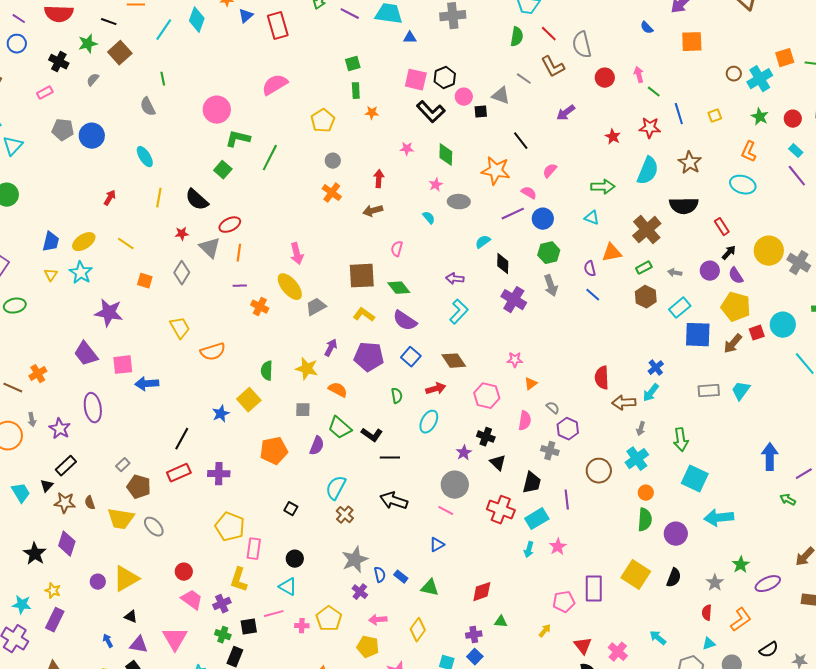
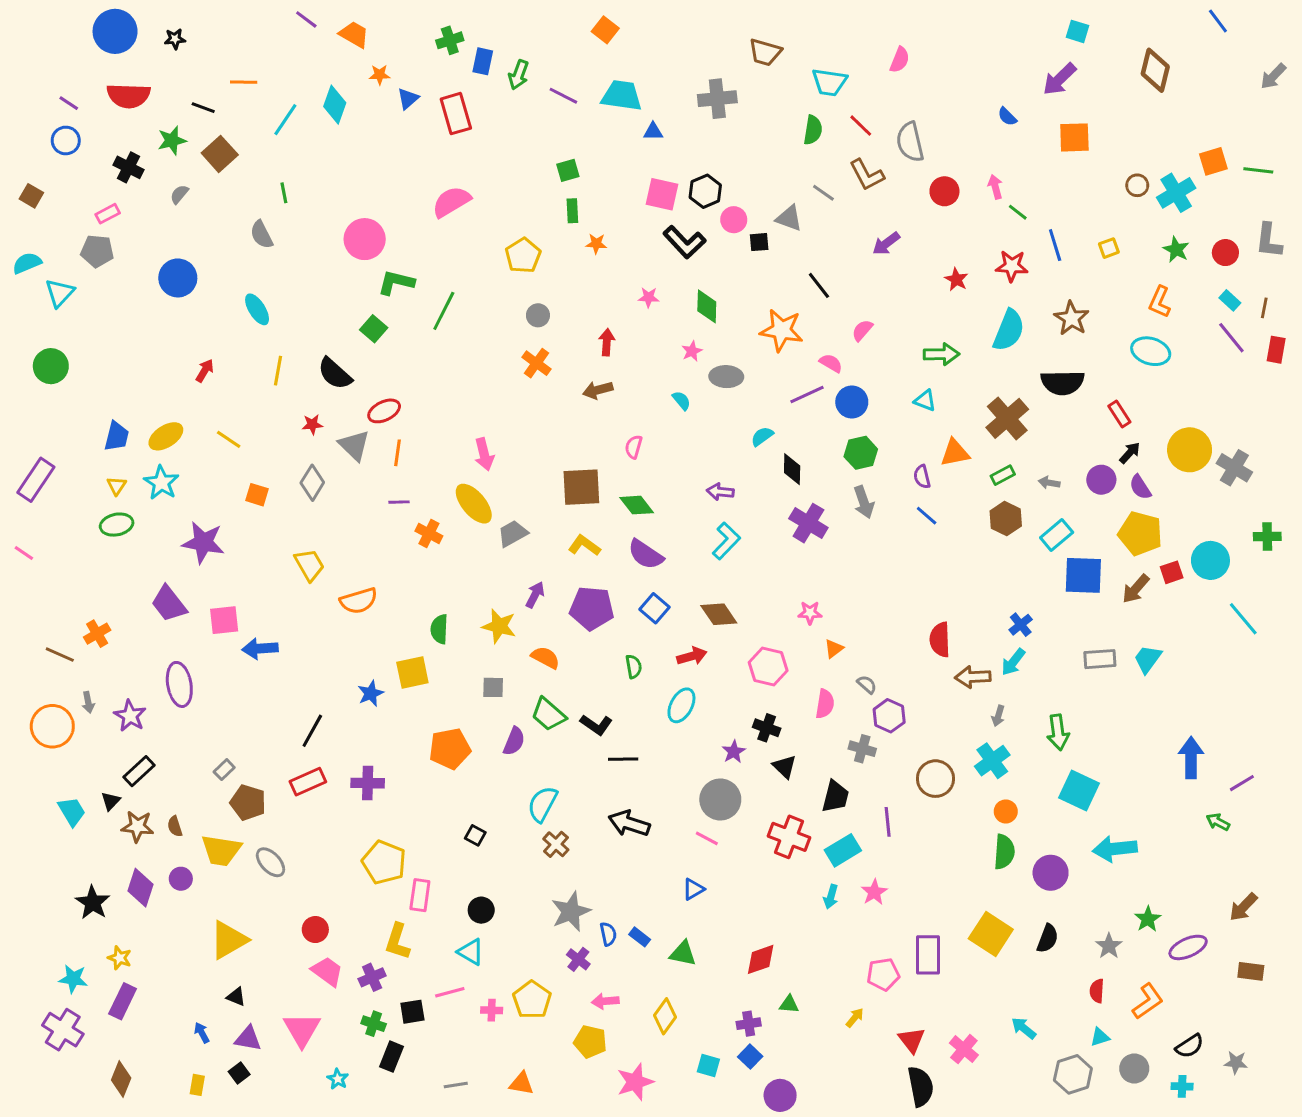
gray pentagon: (63, 130) -> (97, 251), moved
green ellipse: (15, 306) -> (117, 525), moved
yellow square: (249, 400) -> (412, 672), turned 30
purple circle: (98, 582) -> (181, 879), moved

